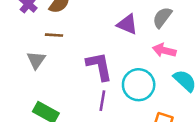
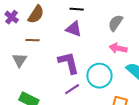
purple triangle: (127, 24) -> (74, 29), moved
purple line: (102, 101) -> (72, 89), turned 49

